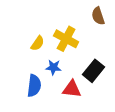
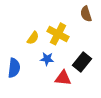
blue semicircle: (34, 86) -> (14, 68), moved

